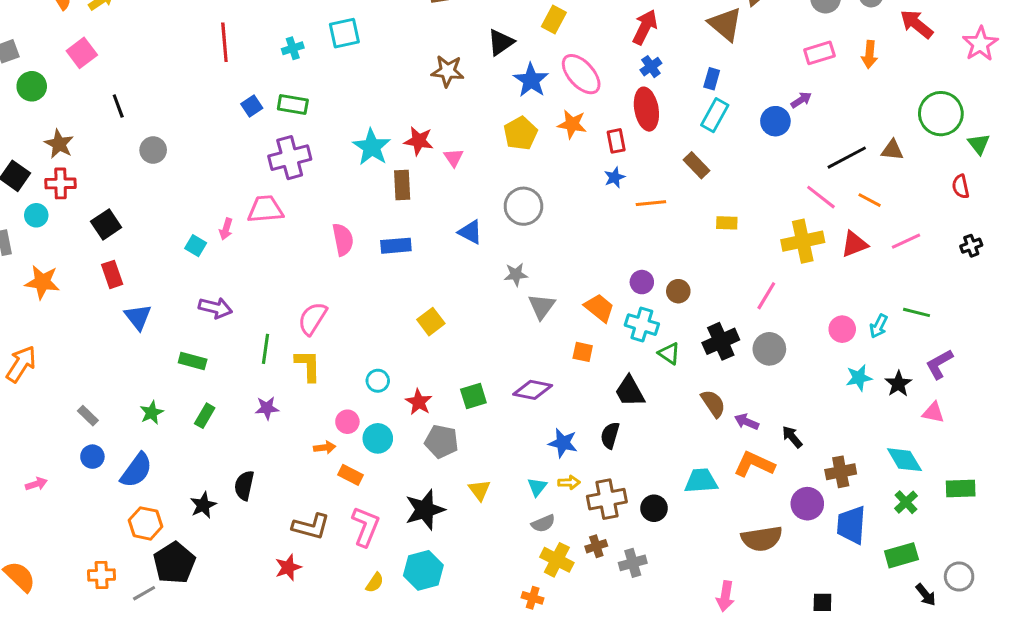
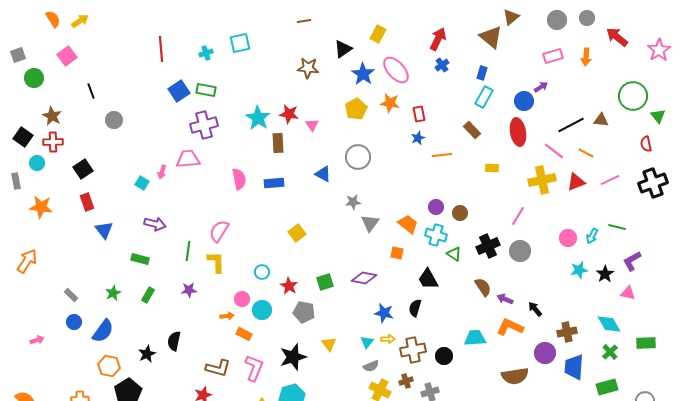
blue square: (252, 106) -> (179, 91), size x1.5
red ellipse: (646, 109) -> (518, 132), moved
black cross: (971, 246) -> (653, 183), size x2.0

